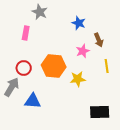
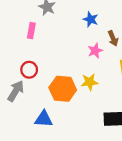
orange hexagon: (54, 66) -> (63, 89), moved
blue triangle: (33, 101) -> (44, 119), moved

